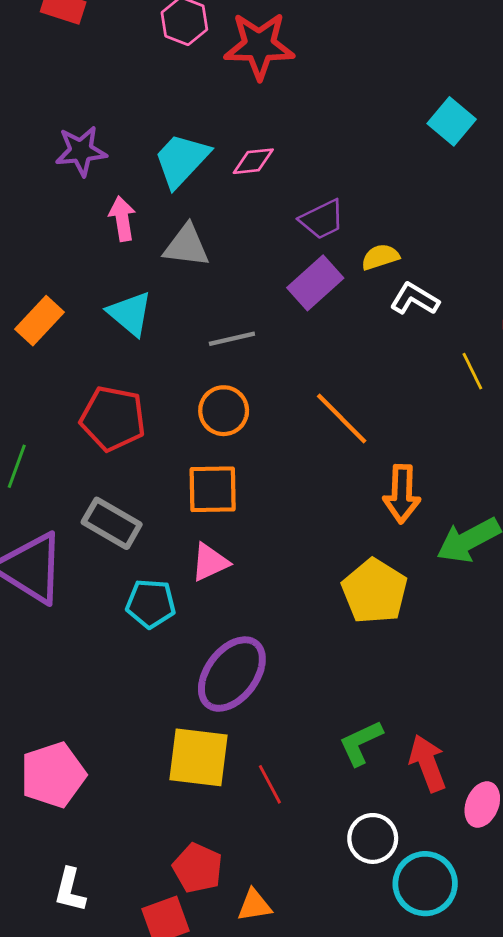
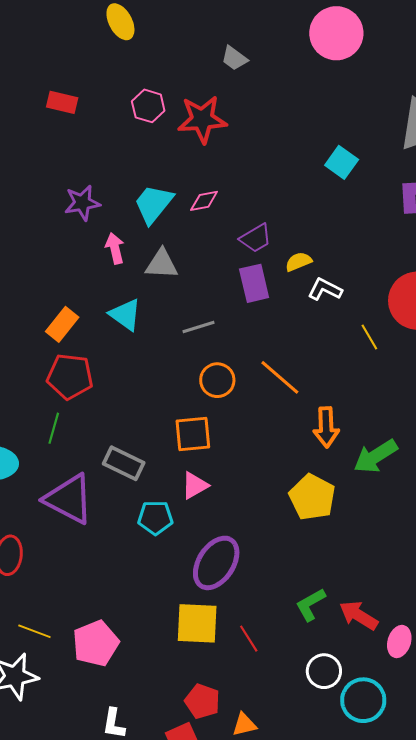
purple rectangle: (315, 283) -> (254, 283), turned -57
orange circle: (224, 411) -> (217, 380), moved
red pentagon: (113, 418) -> (70, 376), moved
red arrow: (428, 763) -> (359, 615), turned -33

